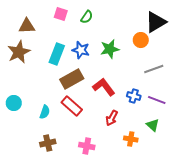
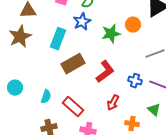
orange circle: (141, 40) -> (133, 25), moved
blue star: (81, 50) -> (82, 22), moved, turned 30
red L-shape: (104, 87) -> (105, 72), turned 90
red rectangle: (72, 106) -> (73, 107), moved

